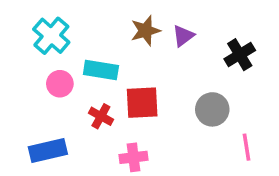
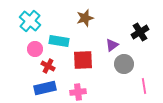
purple triangle: (183, 36) -> (112, 45), moved
red cross: (101, 116) -> (48, 66), moved
blue rectangle: (48, 151) -> (45, 88), moved

